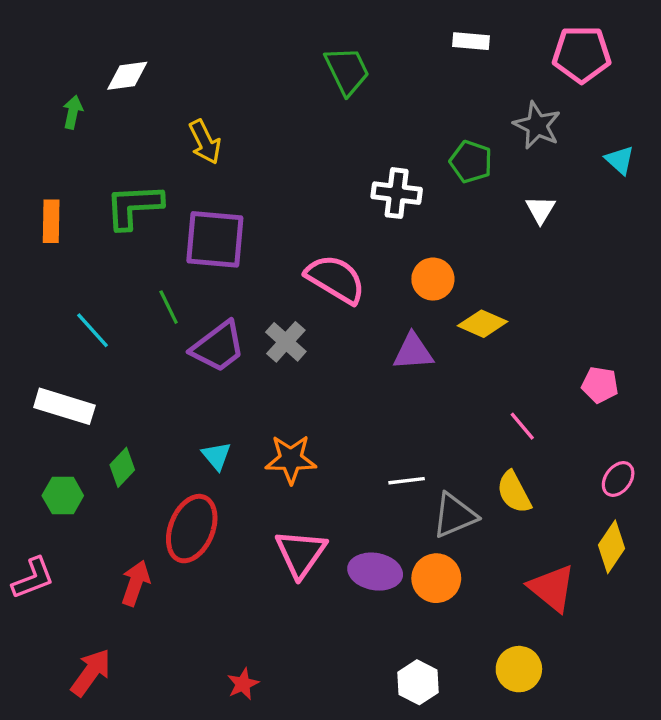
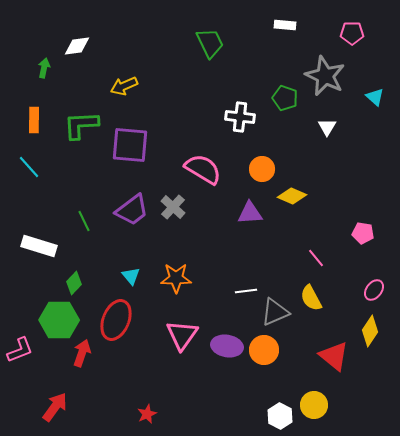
pink pentagon: (582, 54) -> (352, 33), size x0.7
gray star: (537, 125) -> (325, 76), size x1.4
yellow arrow: (205, 142) -> (124, 86), turned 92
orange rectangle: (51, 221) -> (34, 120), moved
green line: (169, 307) -> (84, 221), moved
cyan line: (93, 330) -> (29, 167), moved
green hexagon: (63, 496) -> (59, 320), moved, size x1.6
white hexagon: (418, 682) -> (280, 416), moved

